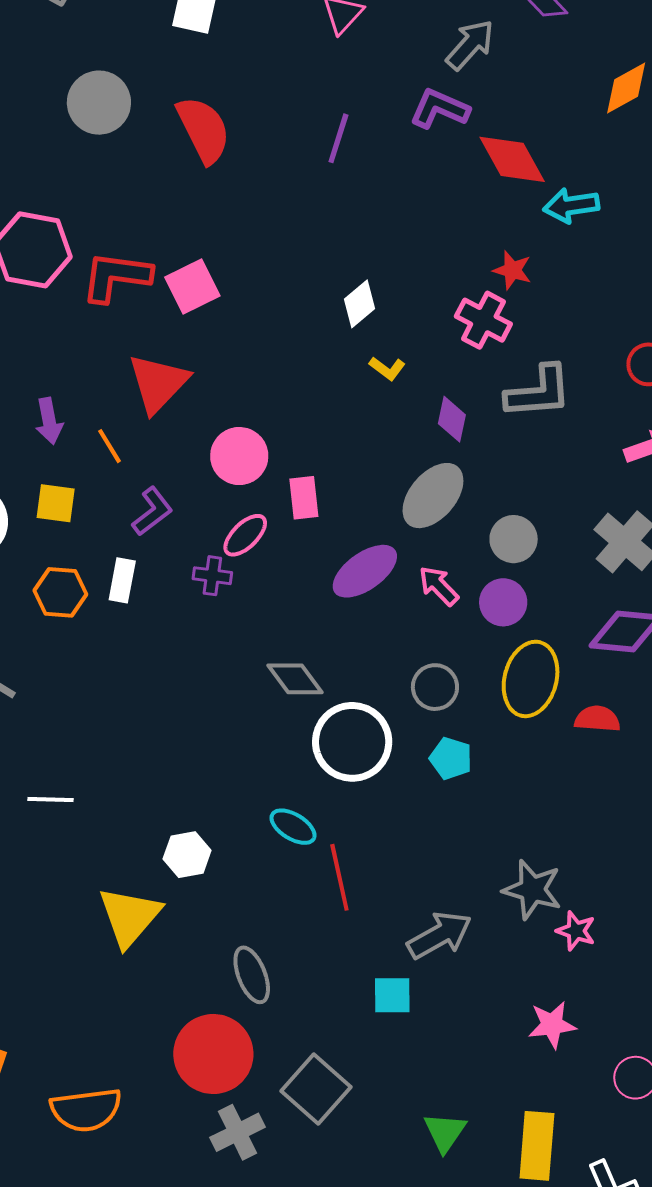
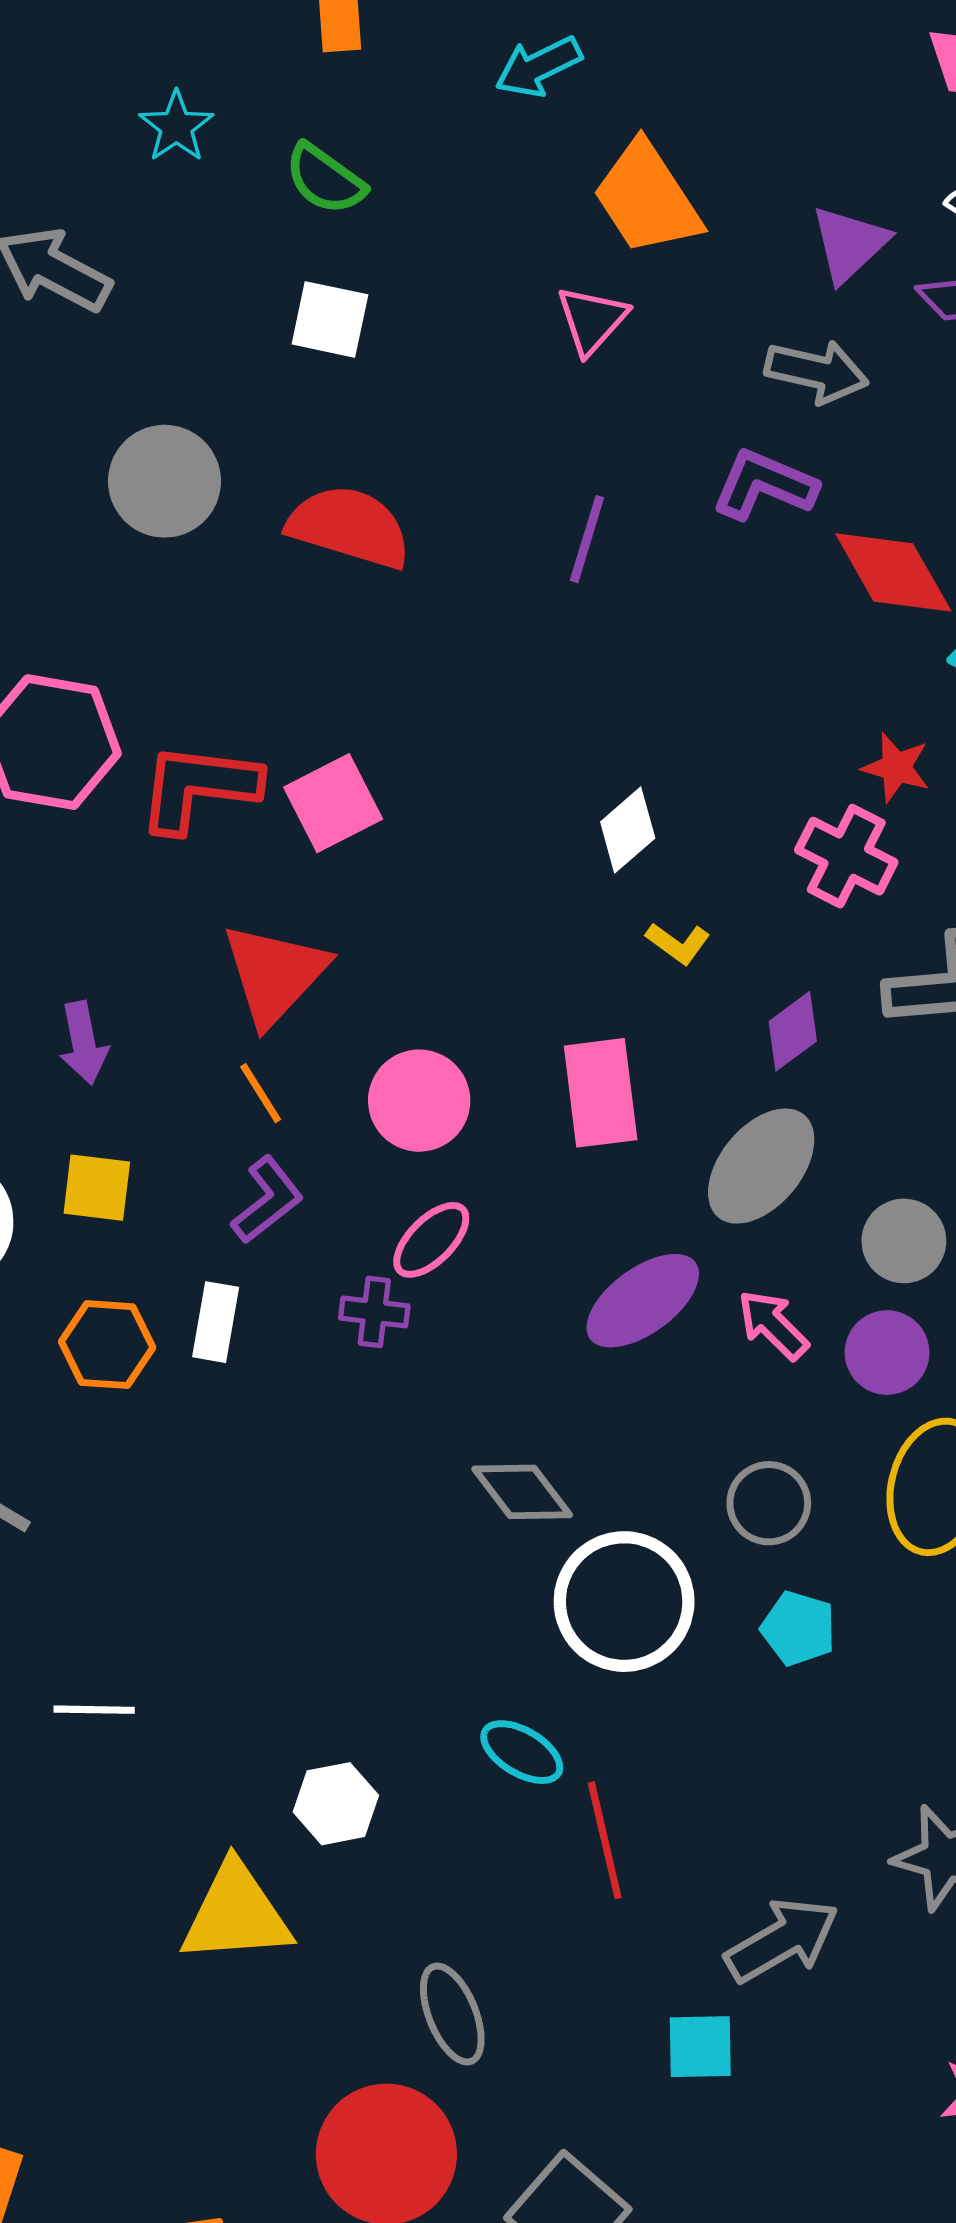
gray arrow: (470, 45) -> (817, 372), turned 62
red semicircle: (204, 130) -> (349, 527), turned -46
purple diamond: (452, 419) -> (793, 1031), turned 42
orange line: (110, 446) -> (261, 1093), moved
pink rectangle: (304, 498) -> (601, 1093), moved, size x1.4
yellow triangle: (130, 916) -> (236, 1914), turned 46

